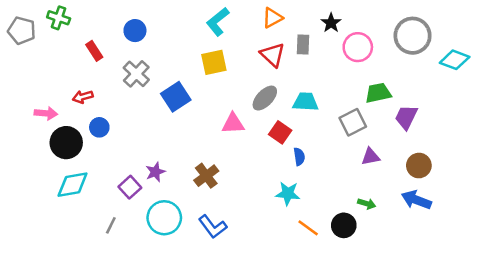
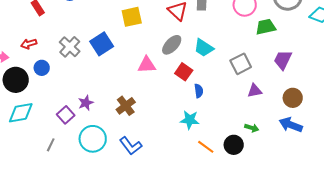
gray cross: (136, 74) -> (70, 47), moved
green trapezoid: (378, 93) -> (266, 27), moved
cyan trapezoid: (306, 102) -> (204, 48), turned -150

